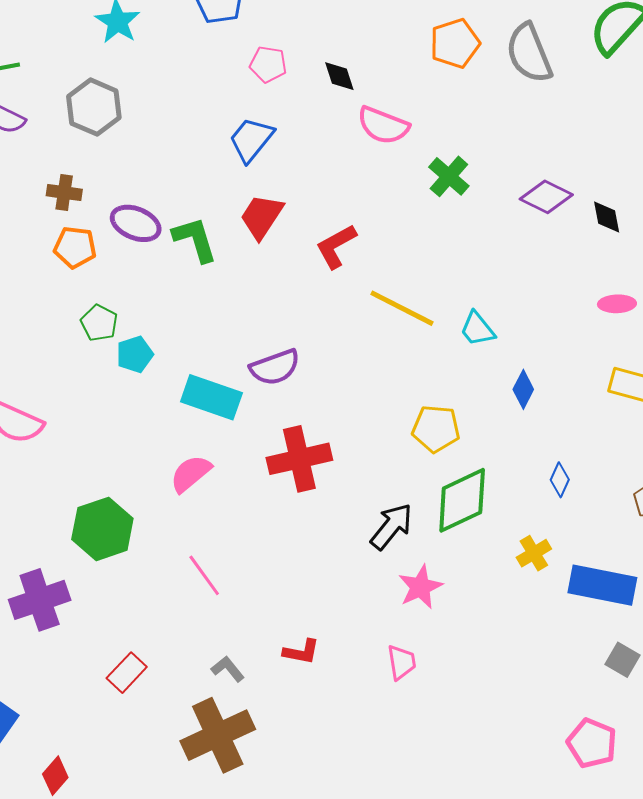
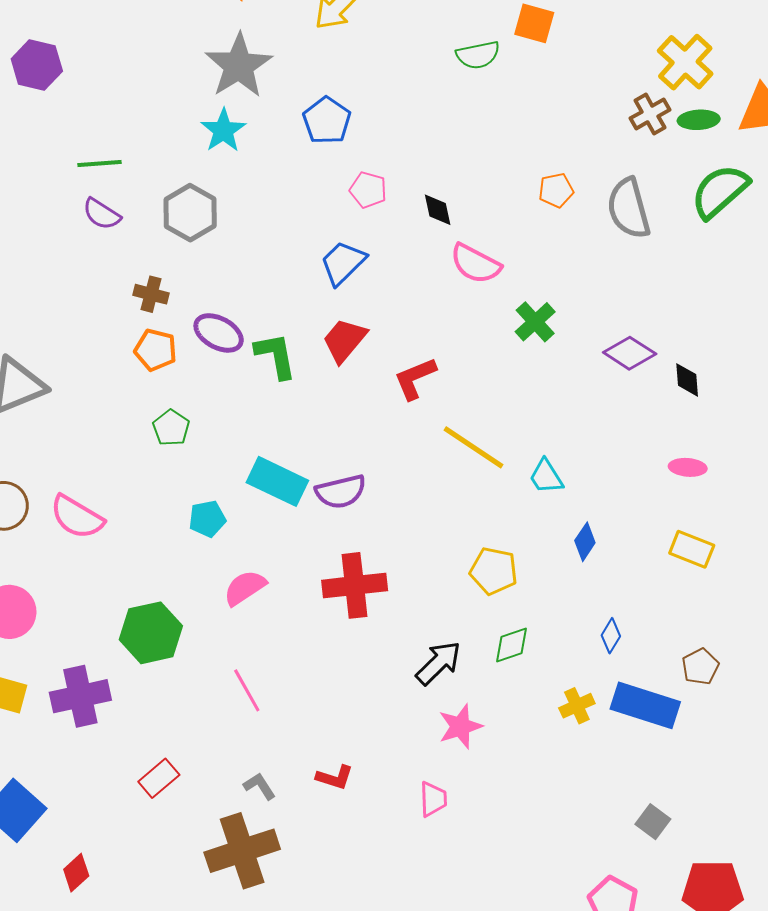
orange pentagon: (455, 43) -> (556, 190), size x0.7
cyan pentagon: (135, 354) -> (207, 519), moved
cyan rectangle: (211, 397) -> (277, 481), moved
green diamond: (462, 500) -> (511, 645), size x0.6
blue rectangle: (602, 585) -> (645, 705), moved

